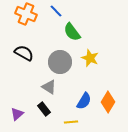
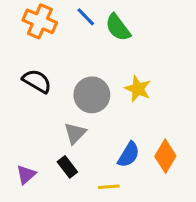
green semicircle: (72, 32) -> (118, 28), moved
gray triangle: (49, 87) -> (75, 133), turned 42

